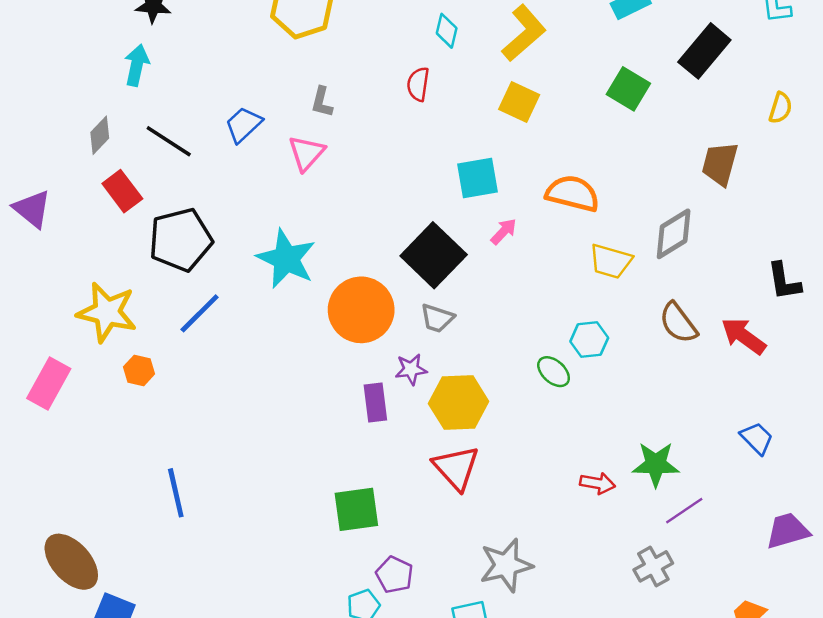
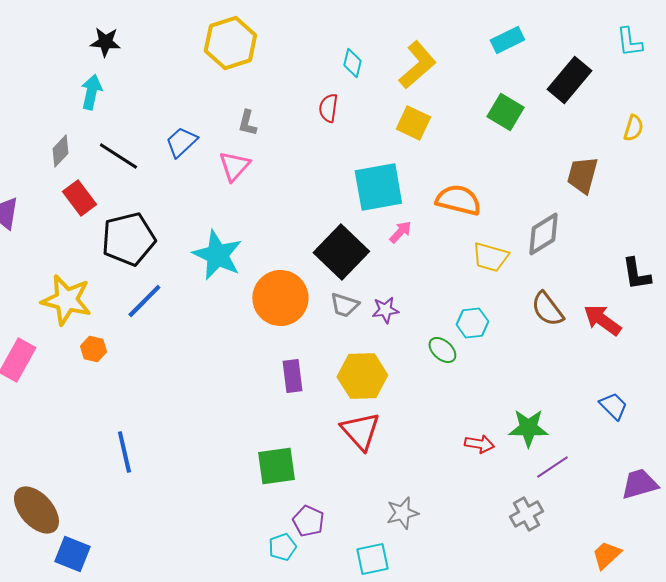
cyan square: (478, 178) -> (378, 187), size x1.4
purple star: (411, 369) -> (385, 310), moved
gray star: (506, 565) -> (402, 513), size x0.7

